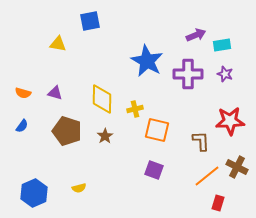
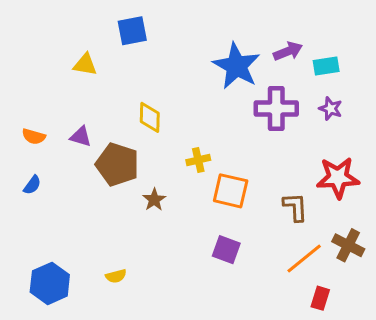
blue star: (147, 61) -> (236, 66), moved
yellow diamond: (102, 99) -> (150, 117), moved, size x0.7
brown pentagon: (67, 131) -> (117, 164), moved

